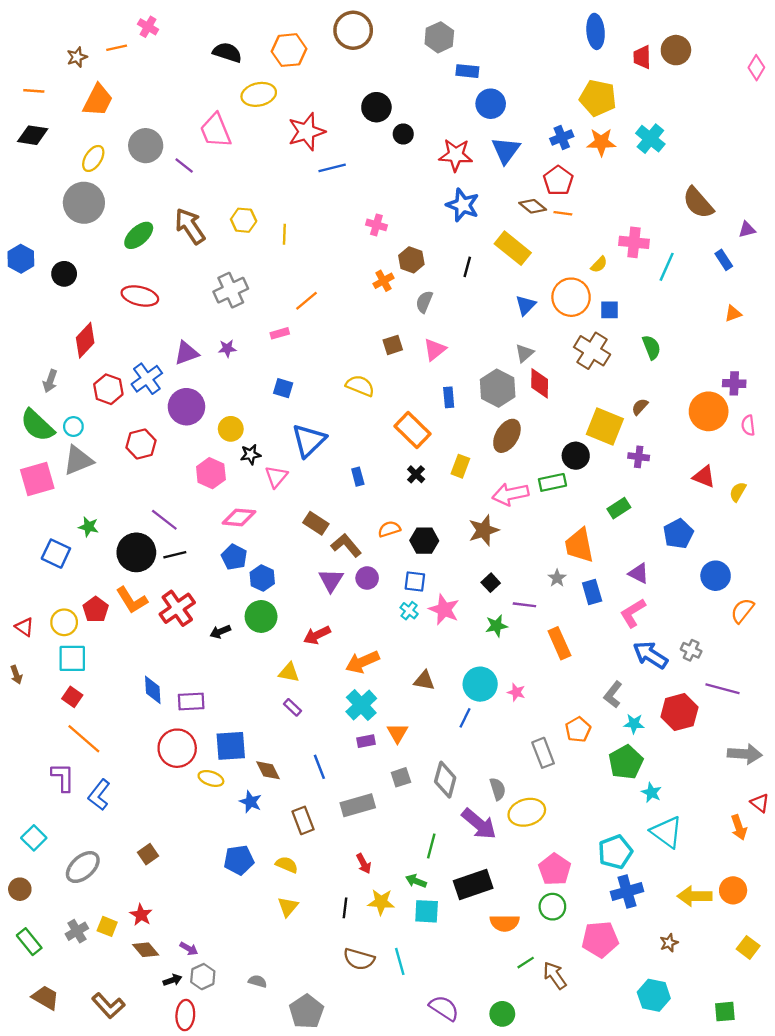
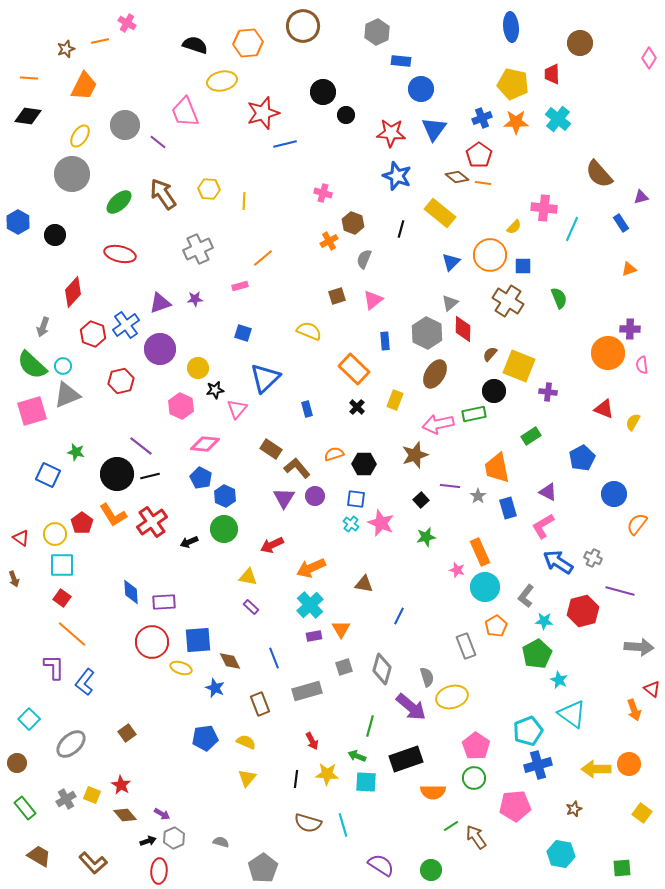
red trapezoid: (642, 57) -> (552, 74), moved
brown semicircle: (640, 407) -> (490, 354), moved
purple line: (524, 605) -> (450, 486), moved
cyan circle: (480, 684) -> (485, 587), moved
pink star: (516, 692) -> (457, 570), moved

